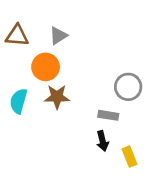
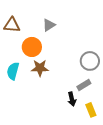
gray triangle: (58, 36) -> (49, 25), moved
gray rectangle: (108, 115) -> (84, 85), moved, turned -40

